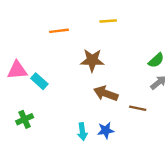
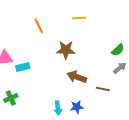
orange line: (59, 31) -> (39, 26), turned 70
cyan rectangle: (39, 81) -> (23, 67), turned -56

